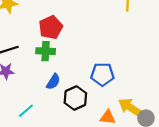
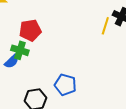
blue semicircle: (53, 82) -> (12, 61), moved

